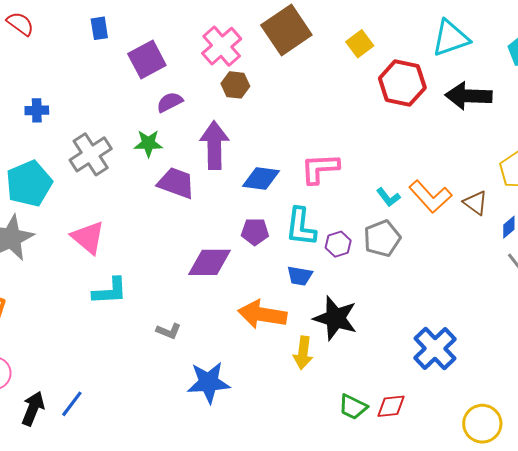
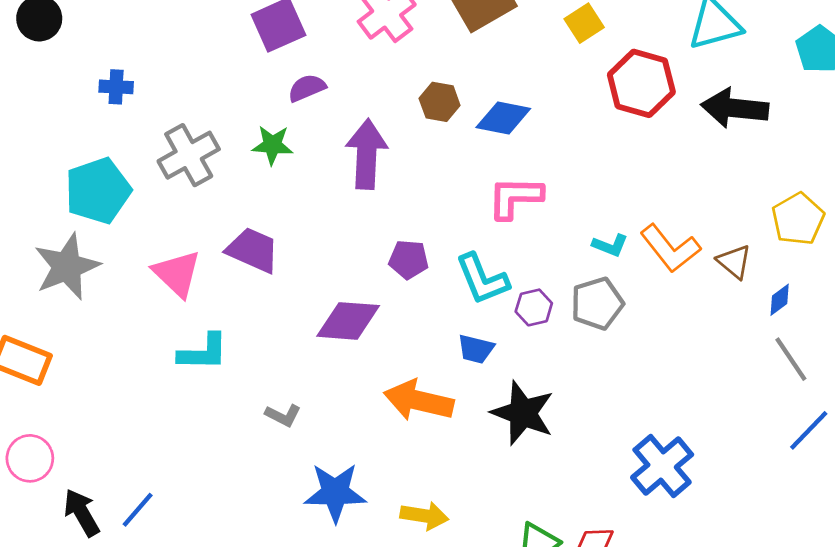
brown hexagon: (235, 85) -> (440, 102), moved
blue diamond: (261, 178) -> (503, 118), moved
purple trapezoid: (176, 183) -> (253, 250), moved
cyan L-shape: (388, 197) -> (610, 245), turned -35
cyan L-shape: (301, 227) -> (482, 279), turned -33
purple pentagon: (255, 232) -> (409, 259), moved
yellow arrow: (303, 353) -> (424, 516), moved, turned -92
black arrow: (33, 408) -> (82, 513), turned -56

